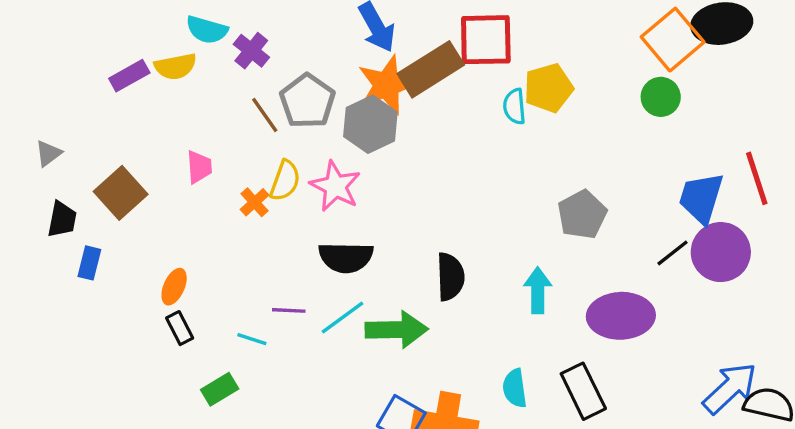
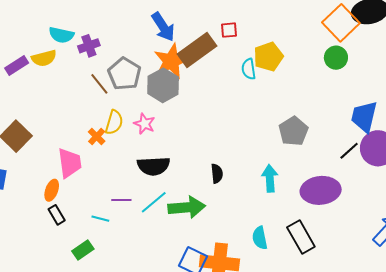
red square: (486, 40) -> (229, 30), size x0.5
purple cross: (251, 51) -> (89, 46), turned 35
pink trapezoid: (199, 167) -> (70, 163), moved, size x1.5
pink star: (335, 186) -> (144, 124), size x0.7
black semicircle: (450, 277) -> (217, 174), size x0.7

